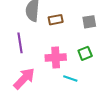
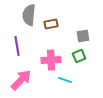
gray square: (89, 22) -> (83, 36), moved

